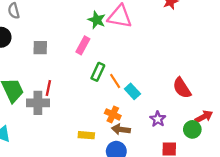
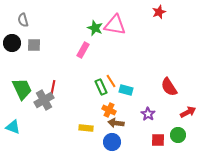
gray square: (40, 48) -> (34, 45), moved
green rectangle: (98, 72) -> (101, 87), moved, turned -49
cyan rectangle: (132, 91) -> (126, 90), turned -32
gray cross: (38, 103) -> (44, 100), turned -30
green circle: (192, 129) -> (178, 135), moved

